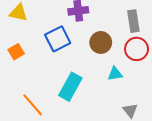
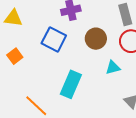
blue square: (58, 39) -> (54, 39), turned -30

